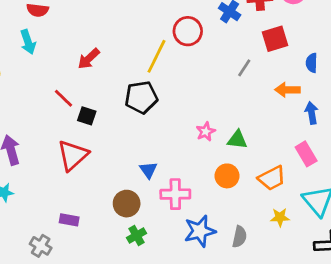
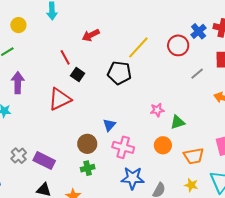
red circle: (188, 31) -> (178, 45), moved
green triangle: (237, 140) -> (178, 122), turned -42
purple rectangle: (69, 220) -> (44, 161), moved, size x1.5

